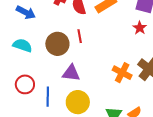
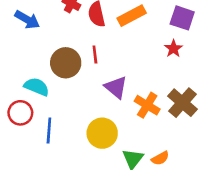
cyan semicircle: (22, 45) -> (37, 87), moved
purple triangle: (71, 73) -> (116, 87), moved, turned 30
yellow circle: (78, 102) -> (102, 133), moved

